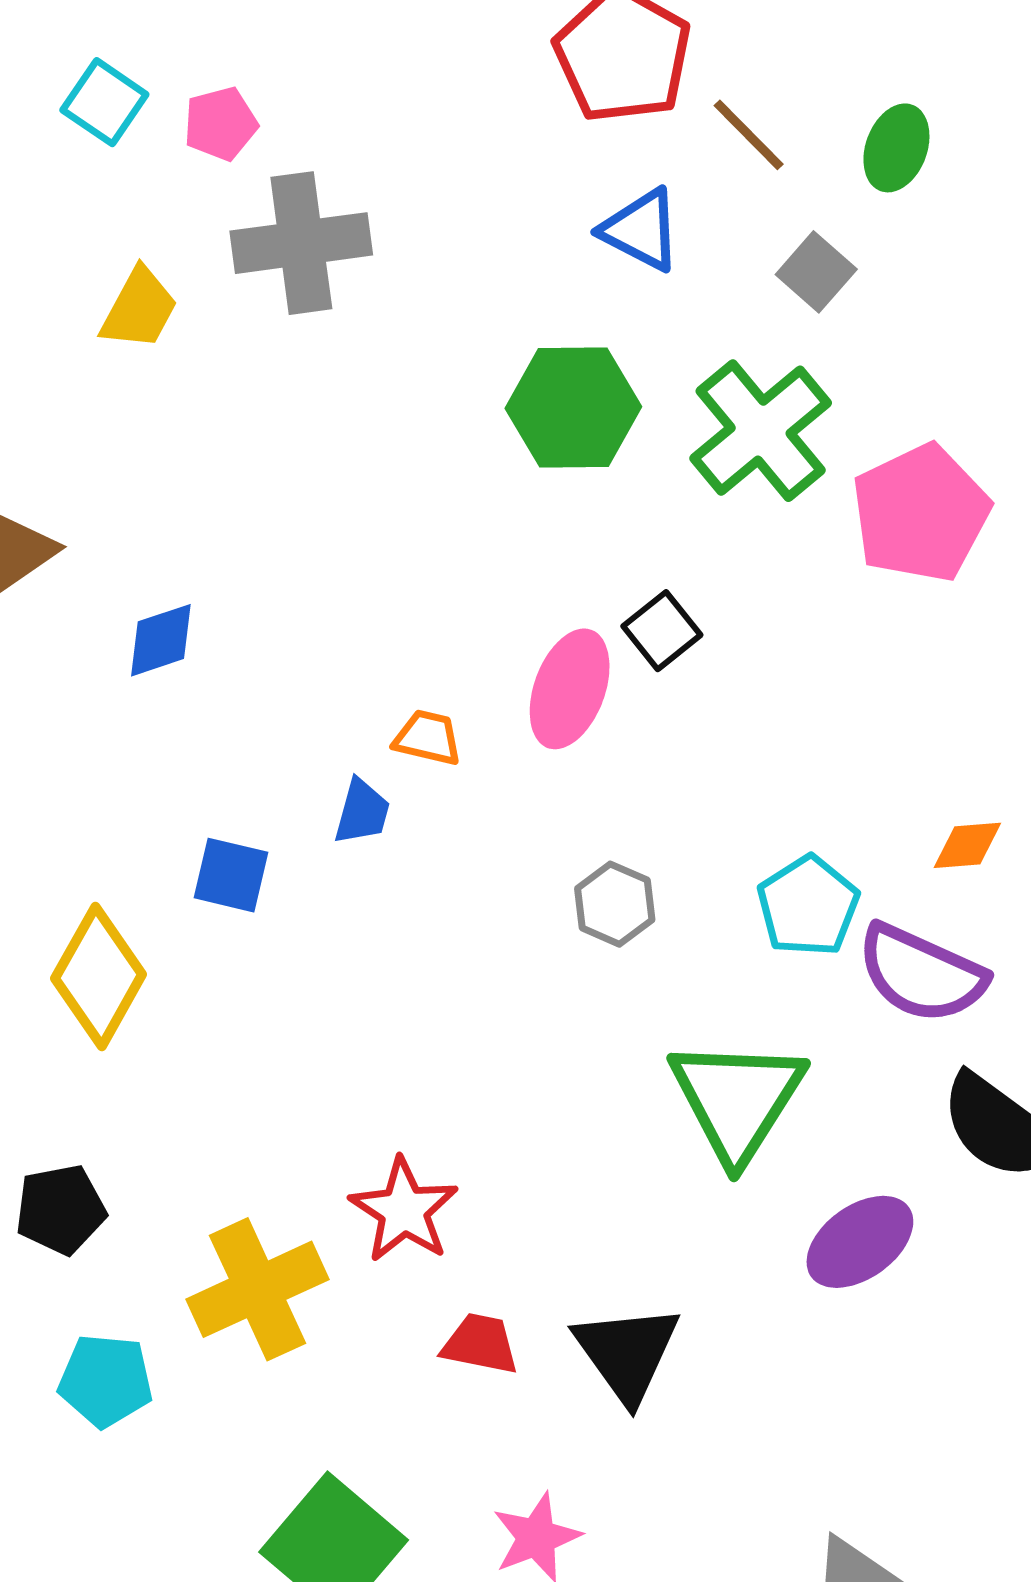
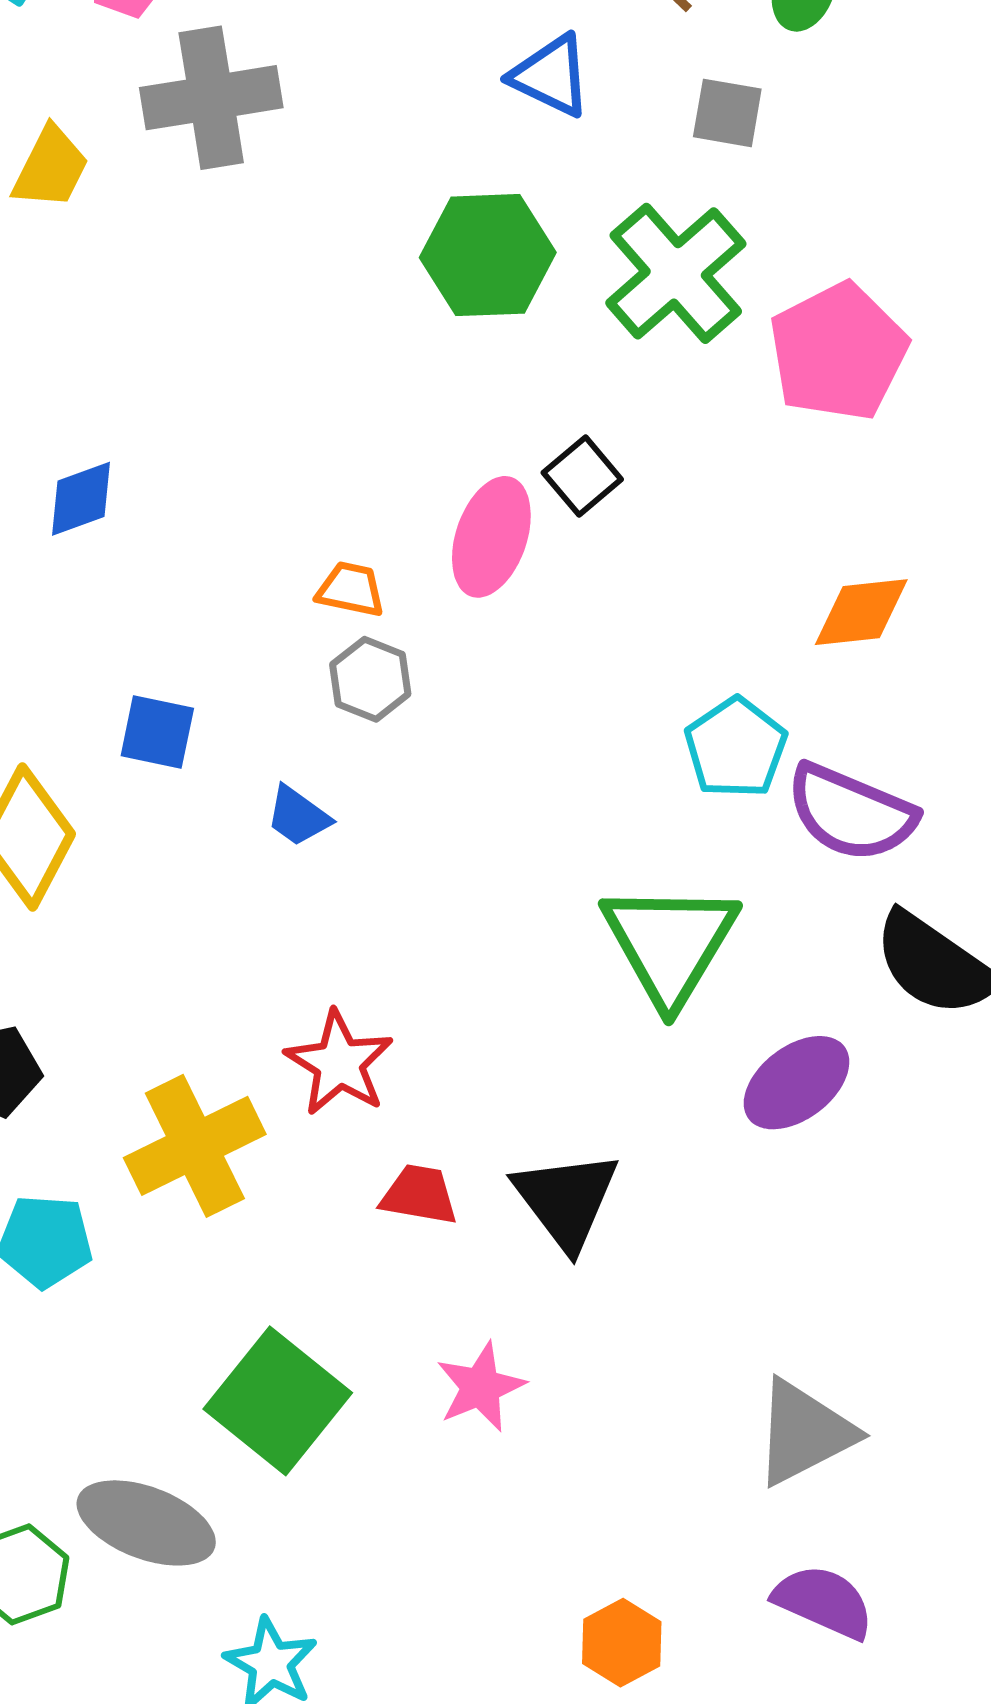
gray square: (816, 272) -> (727, 113), turned -30
blue trapezoid: (362, 812) -> (298, 816), moved, turned 112
orange diamond: (967, 845) -> (861, 612), moved, size x1.4
gray hexagon: (615, 904) -> (370, 679), moved

